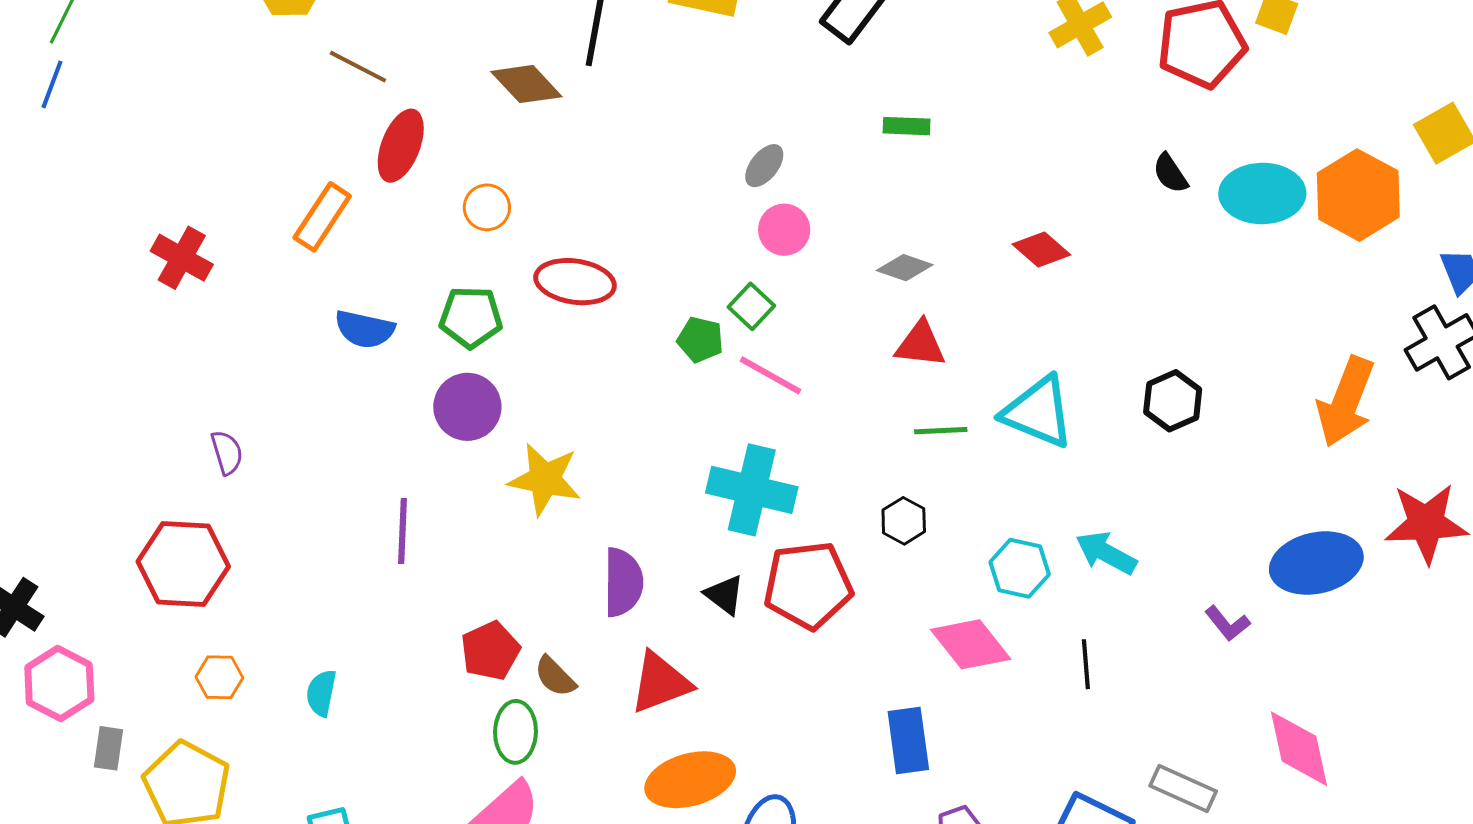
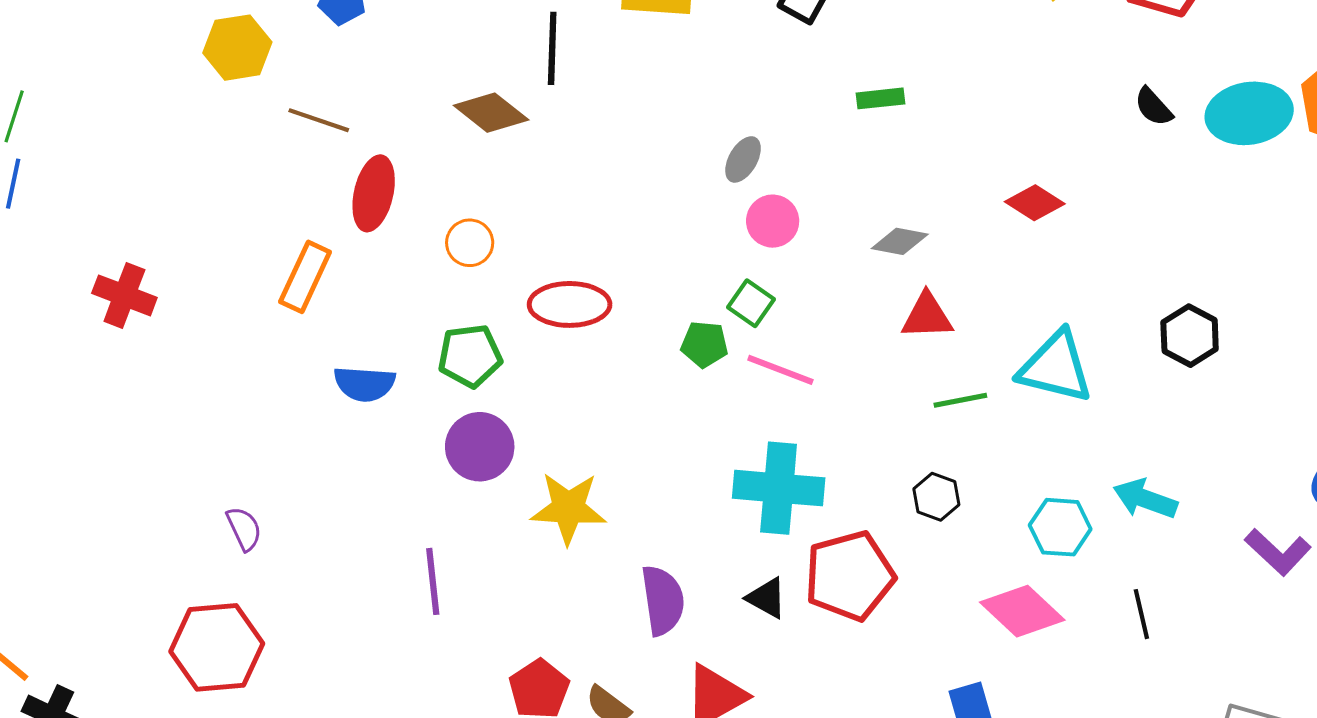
red cross: (182, 258) -> (124, 295), moved
purple L-shape: (1227, 623) -> (1278, 552), size x1.4

